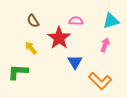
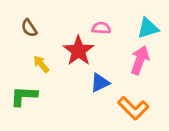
brown semicircle: (33, 21) -> (29, 28), moved
pink arrow: (105, 45) -> (140, 60), size x1.5
blue triangle: (75, 62) -> (100, 83), turned 35

